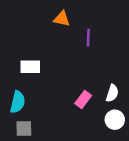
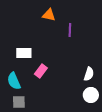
pink rectangle: (83, 100) -> (41, 71), moved
cyan semicircle: (18, 102) -> (14, 81), turned 144

